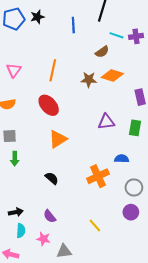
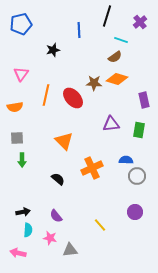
black star: (37, 17) -> (53, 50), moved
purple cross: (136, 36) -> (140, 22), moved, turned -32
brown semicircle: (102, 52) -> (115, 57), moved
orange line: (53, 70) -> (46, 95), moved
red ellipse: (49, 105) -> (73, 98), moved
orange triangle: (58, 139) -> (64, 141), turned -42
orange cross: (98, 176) -> (92, 168), moved
gray circle: (134, 187) -> (137, 176), moved

